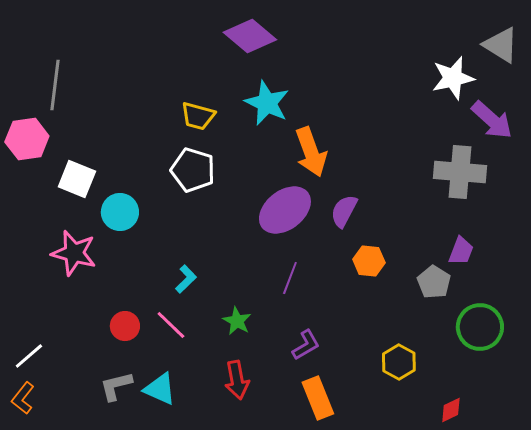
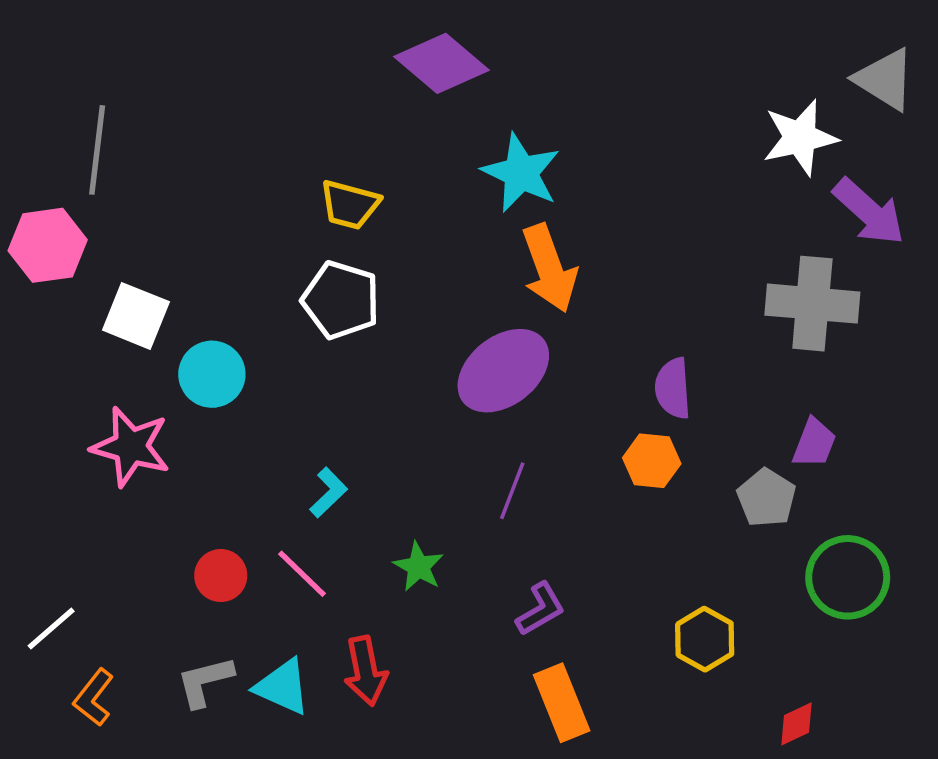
cyan star: (267, 103) -> (521, 173), moved
purple semicircle: (344, 211) -> (673, 388), moved, turned -32
red arrow: (237, 380) -> (366, 671), moved
orange L-shape: (23, 398) -> (94, 697), moved

